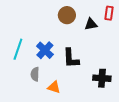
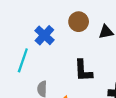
blue cross: (45, 50) -> (44, 35), moved

